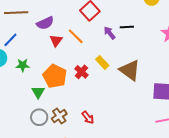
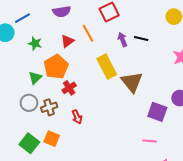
red triangle: (56, 41) -> (67, 41), moved
yellow rectangle: (102, 62) -> (107, 67), size x1.6
green star: (23, 65) -> (35, 44), moved
red cross: (81, 72) -> (69, 88), moved

